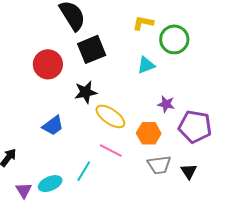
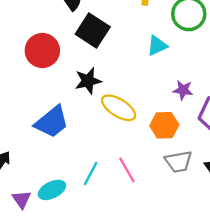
black square: (92, 49) -> (93, 30), turned -32
blue trapezoid: (53, 126) -> (52, 122), size x1.4
pink line: (111, 151) -> (127, 170), moved, turned 35

